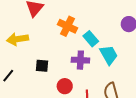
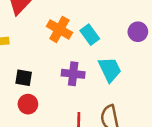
cyan rectangle: (91, 39) -> (90, 35), moved
red circle: (65, 86) -> (28, 104), moved

